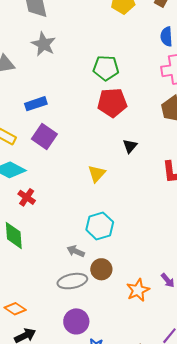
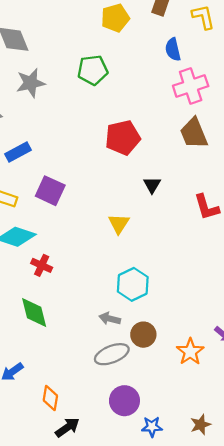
gray star: (43, 44) -> (31, 83), turned -30
green pentagon: (106, 68) -> (93, 70), moved
blue rectangle: (36, 104) -> (18, 152), moved
orange diamond: (15, 309) -> (50, 398), turned 75

